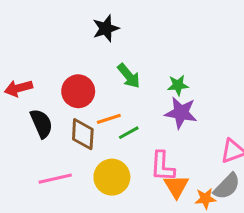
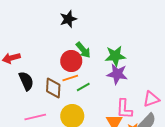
green star: (178, 85) -> (115, 56), size x1.5
red circle: (78, 91) -> (71, 61), moved
pink L-shape: (163, 166) -> (124, 109), moved

